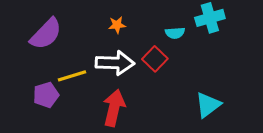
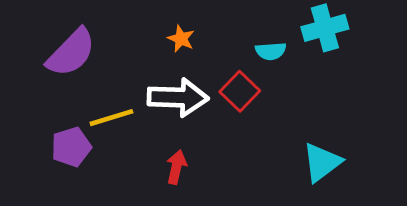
orange star: (117, 25) -> (181, 39), turned 30
red arrow: (114, 108) -> (176, 167), size x0.6

